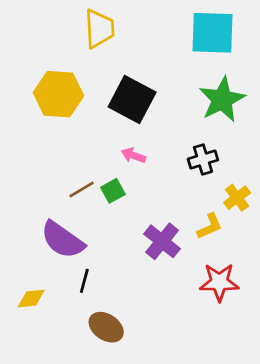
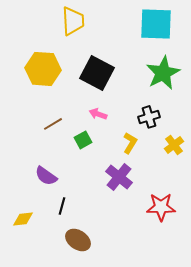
brown line: (82, 189) -> (53, 124), moved
yellow L-shape: (210, 226) -> (130, 143), moved, turned -35
purple semicircle: (63, 240) -> (46, 176), size x0.7

